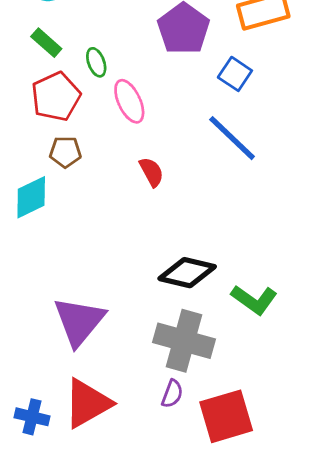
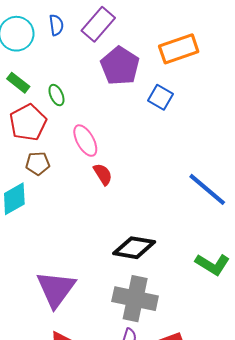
pink ellipse: (129, 101) -> (85, 141), moved
blue line: (232, 138) -> (207, 189), moved
green L-shape: (254, 300) -> (212, 264), moved

